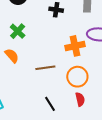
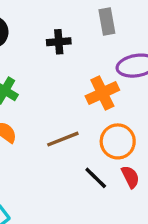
black line: (50, 104) -> (96, 178), moved

